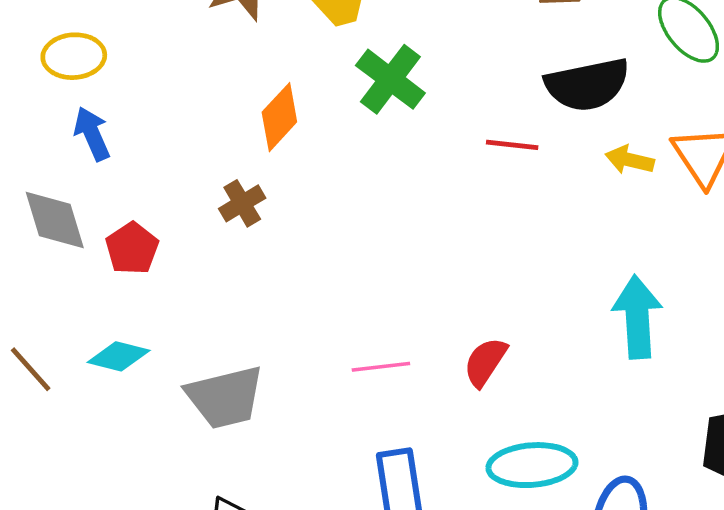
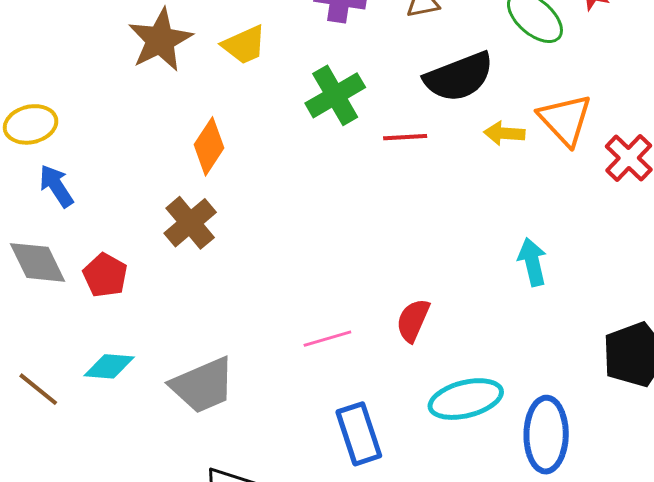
green cross: (390, 79) -> (335, 95), moved, turned 32
brown cross: (242, 203) -> (190, 223), size x1.4
cyan arrow: (637, 317) -> (532, 262), size x0.7

